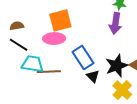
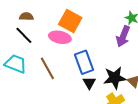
orange square: (60, 20) -> (70, 21), turned 30
cyan trapezoid: (32, 64) -> (16, 64), moved
brown line: (49, 72) -> (47, 68), turned 50

